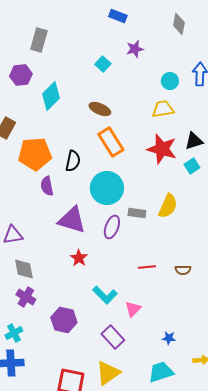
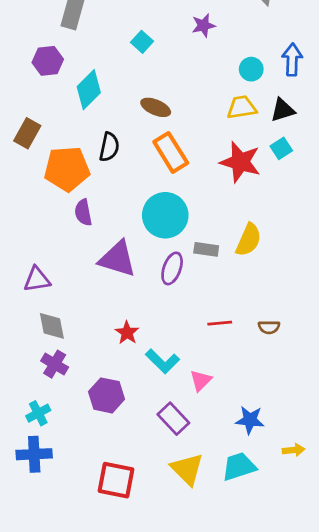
cyan square: (103, 64) -> (142, 42), moved
black triangle: (194, 141) -> (283, 110), moved
black semicircle: (73, 161) -> (109, 147), moved
cyan square: (192, 166) -> (281, 148), moved
red star: (79, 258) -> (127, 333), moved
blue star: (169, 338) -> (250, 420), size x1.5
yellow triangle: (108, 373) -> (187, 469), moved, turned -40

